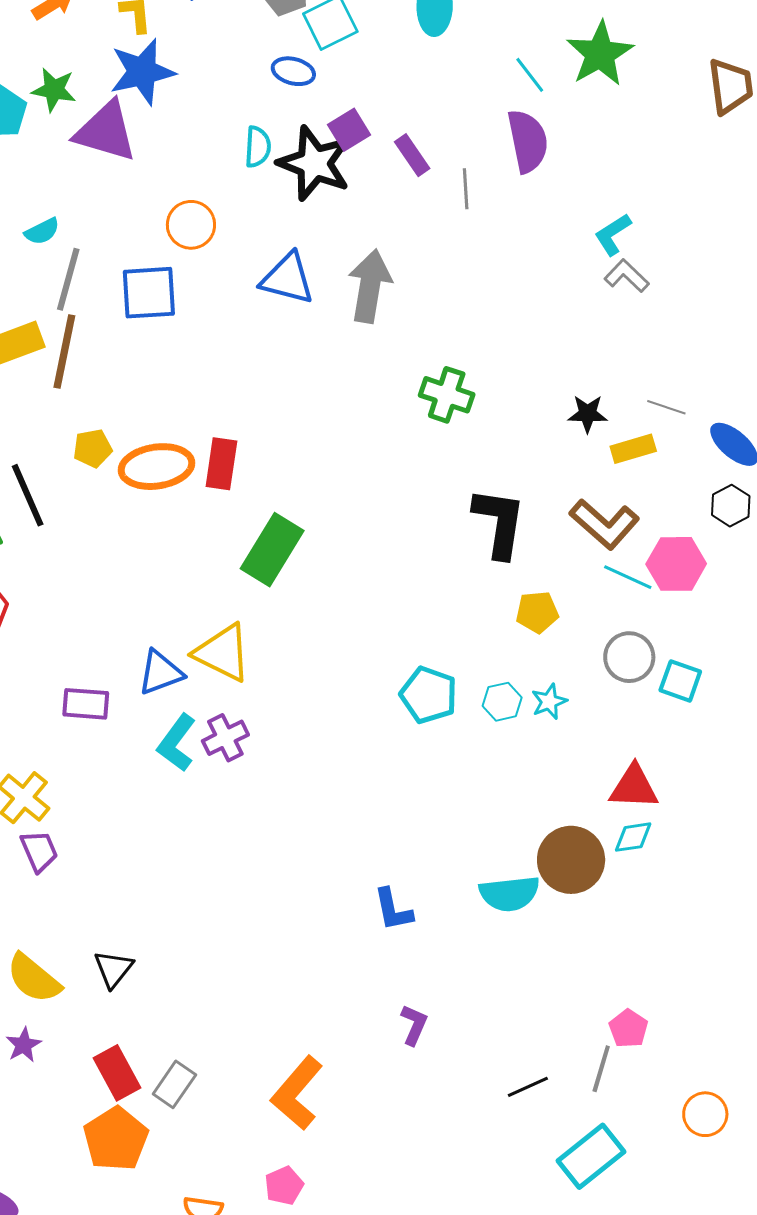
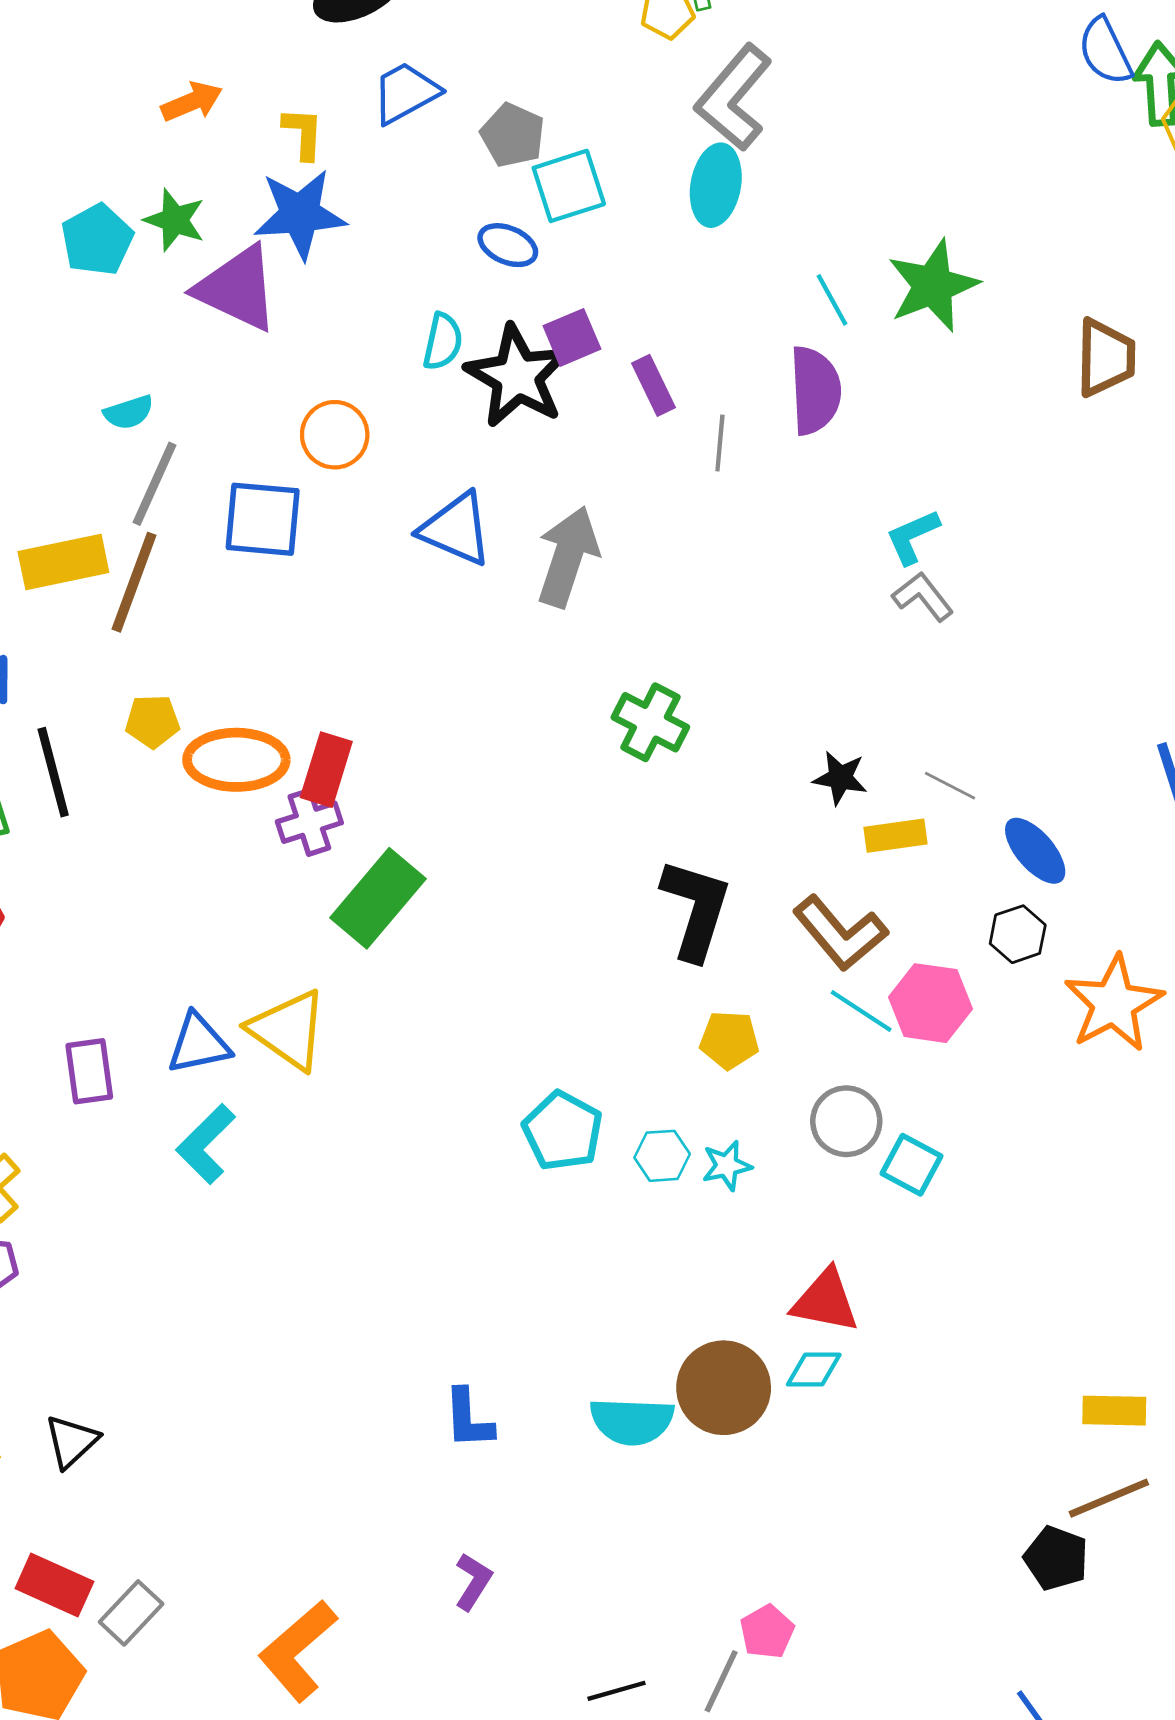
purple rectangle: (86, 704) -> (89, 1071), turned 69
purple cross: (225, 738) -> (309, 822), moved
red rectangle: (117, 1073) -> (54, 1585), turned -46

